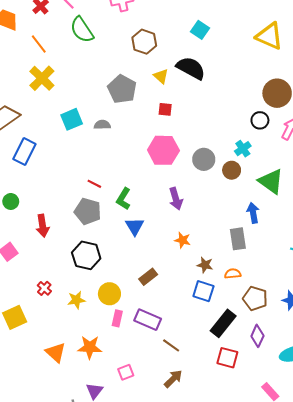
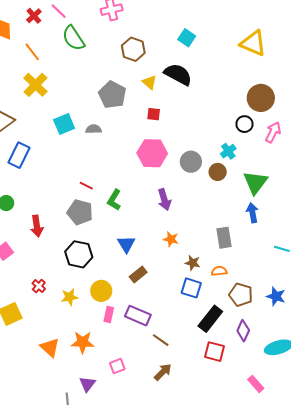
green triangle: (271, 181) -> (255, 182), turned 32
blue arrow: (253, 213) -> (252, 213), moved
blue triangle: (135, 226) -> (126, 244), moved

